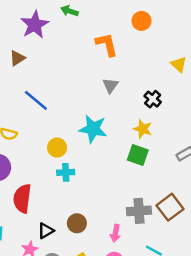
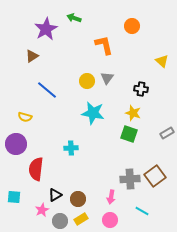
black cross: (153, 99) -> (141, 89), turned -32
yellow circle: (57, 148) -> (87, 81), moved
brown circle: (77, 223) -> (78, 199), moved

